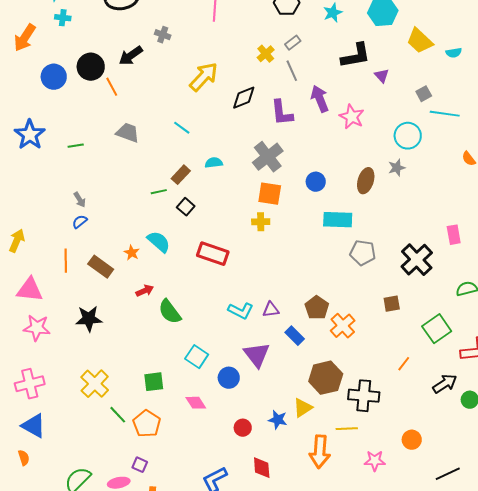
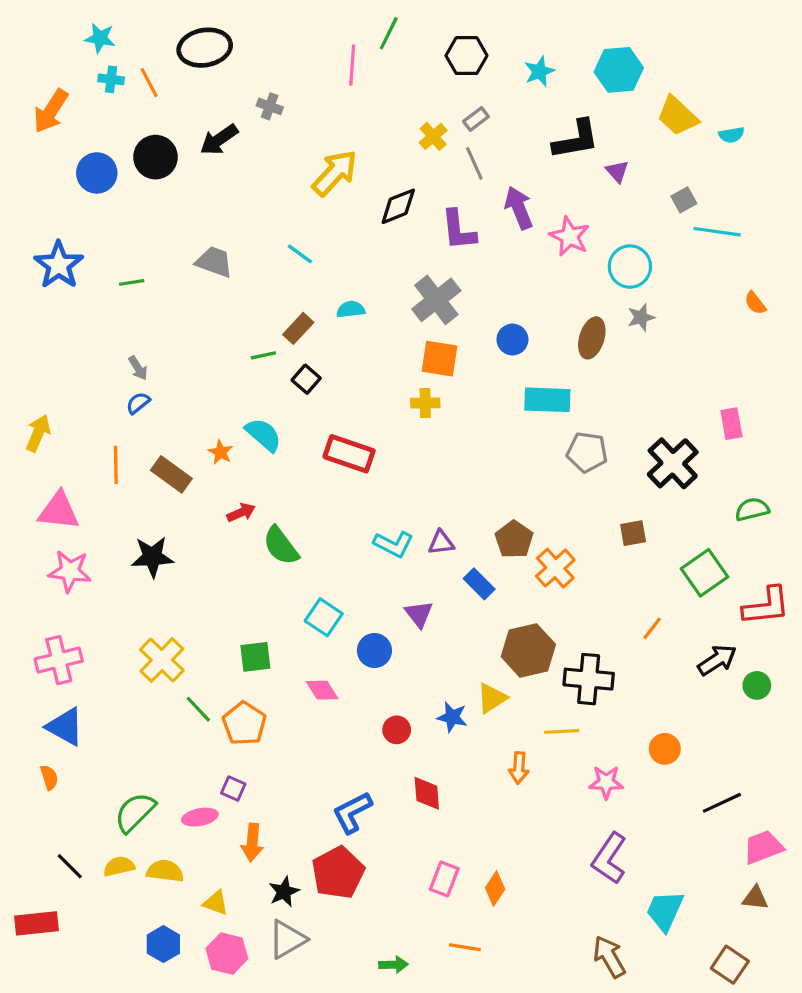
orange line: (112, 87) -> (149, 83), moved
cyan circle: (408, 136) -> (630, 267), moved
purple triangle: (257, 355) -> (419, 614), size x0.7
orange arrow: (320, 452) -> (519, 768), size x0.6

